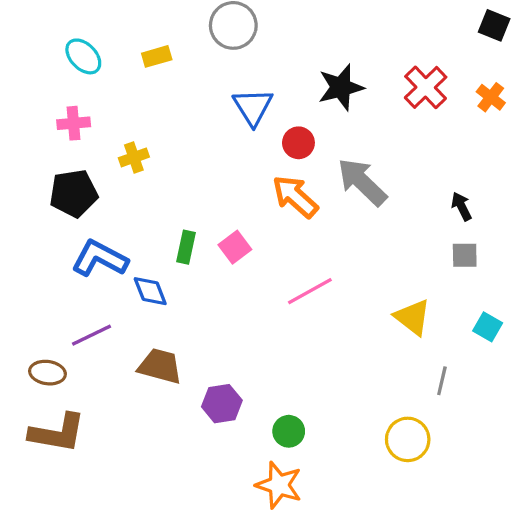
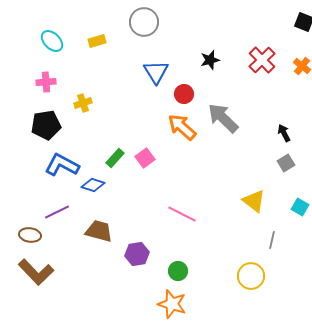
black star: (341, 87) -> (210, 60), size x0.7
green rectangle: (186, 247) -> (115, 158), turned 30
gray square: (465, 255) -> (286, 163), turned -30
blue diamond: (150, 291) -> (93, 185), turned -50
pink line: (310, 291) -> (182, 214), moved, turned 56
brown L-shape: (57, 433) -> (36, 272), turned 36

